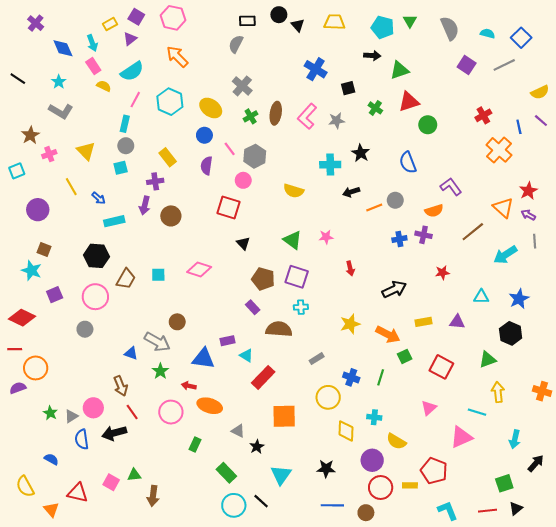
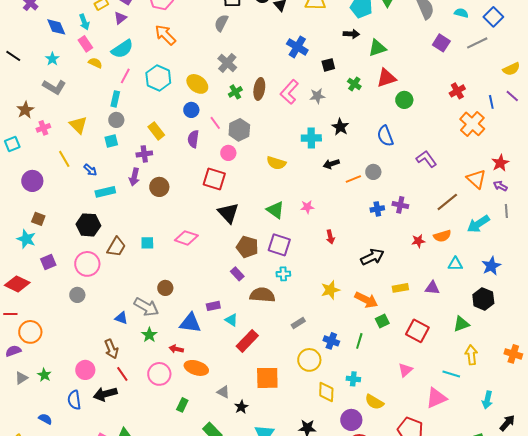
orange semicircle: (434, 211) -> (442, 236), moved
black triangle: (243, 243) -> (228, 213), size x1.6
gray triangle: (71, 416) -> (21, 378), moved

